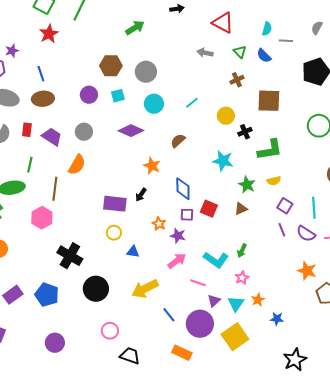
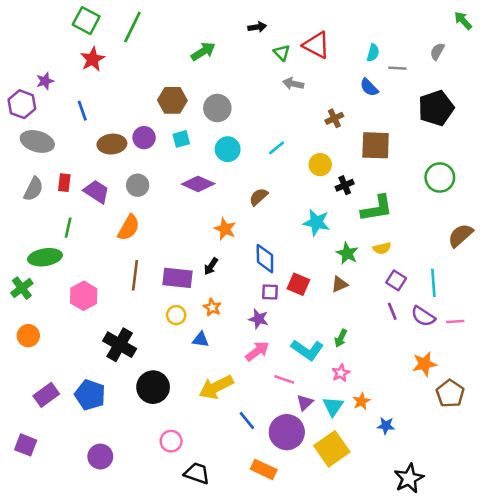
green triangle: (240, 52) -> (282, 53), moved
brown ellipse: (43, 99) -> (112, 144), moved
brown line: (55, 189) -> (135, 275), moved
orange star: (159, 224) -> (212, 307), moved
orange star: (307, 271) -> (424, 364), turned -30

